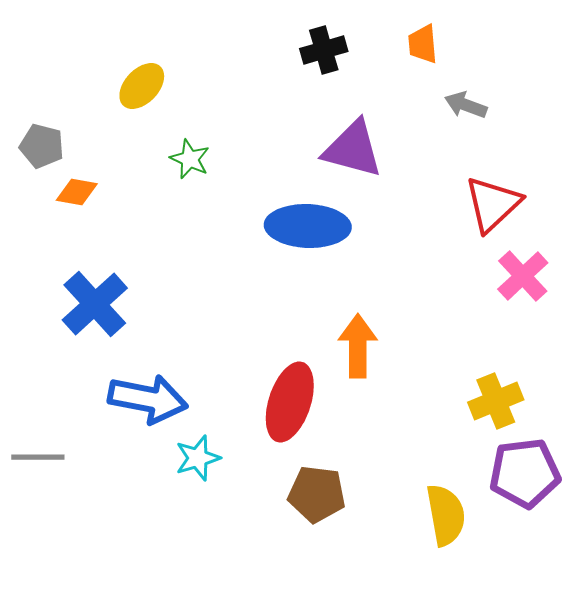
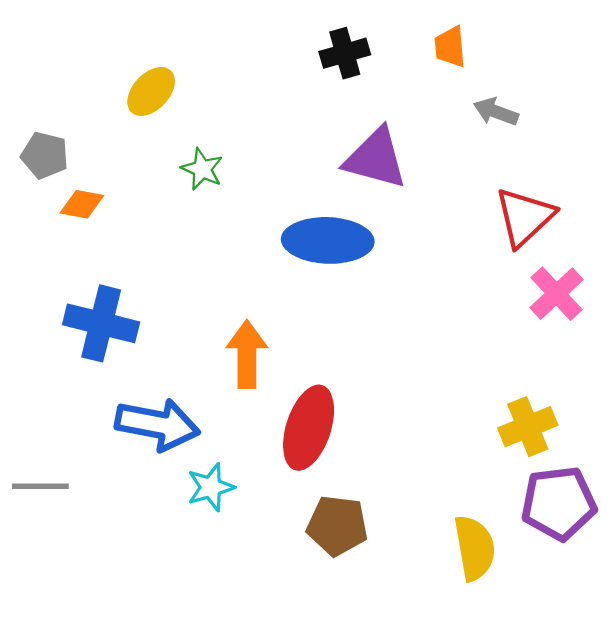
blue cross: (95, 304) -> (101, 323), turned -34
orange arrow: (358, 346) -> (247, 354), moved

